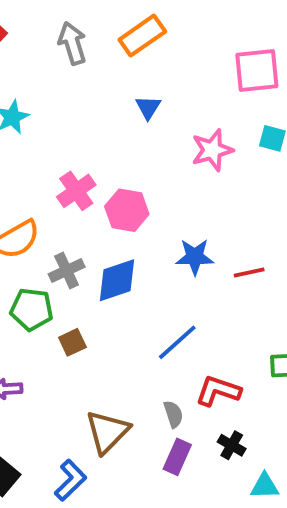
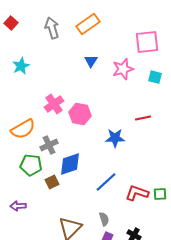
pink star: (212, 150) -> (123, 69), moved
red line: (249, 272) -> (143, 118), moved
blue diamond: (117, 280) -> (70, 164), moved
red L-shape: (218, 391) -> (137, 193), moved

